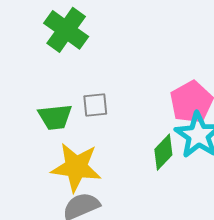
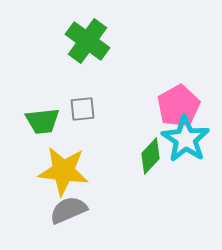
green cross: (66, 30) -> (87, 41), moved

